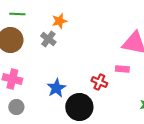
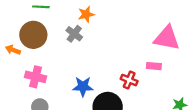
blue star: (56, 88) -> (83, 86), turned 30

